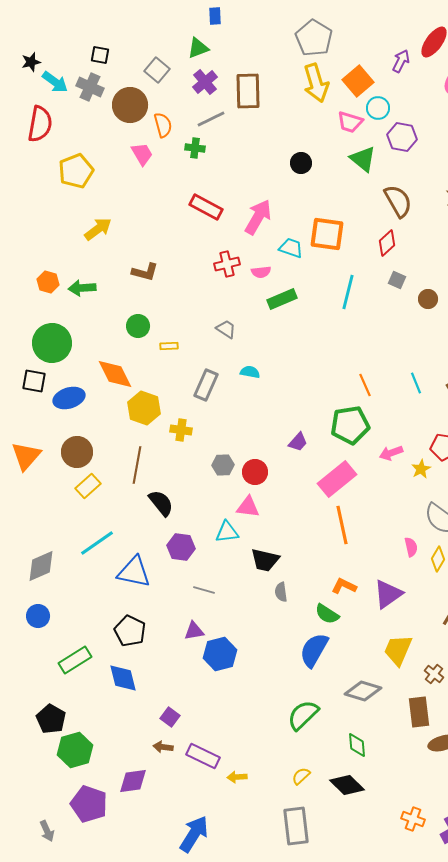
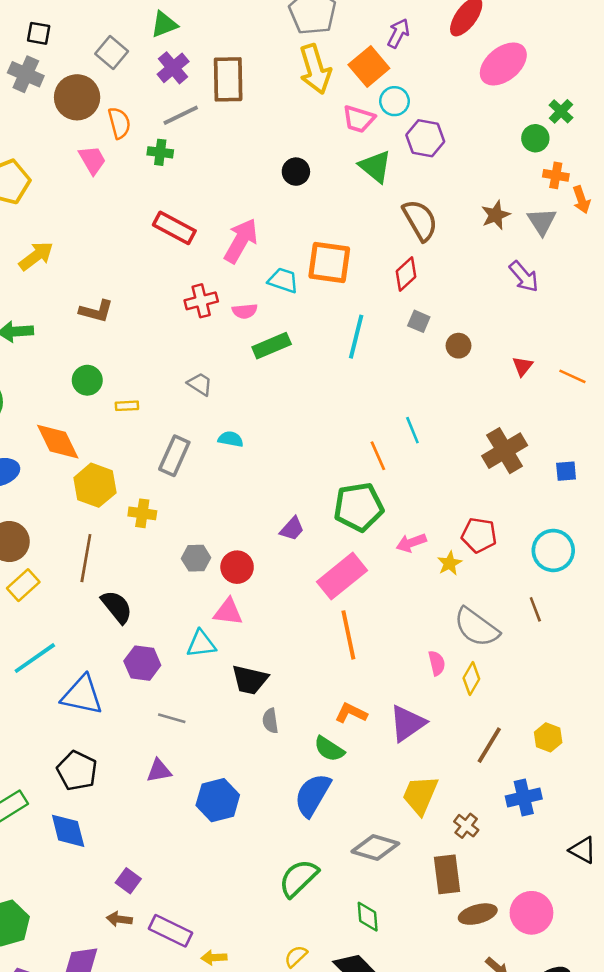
purple arrow: (401, 61) -> (398, 33), moved
cyan line: (416, 383) -> (412, 430), moved
blue hexagon: (220, 654) -> (218, 800), moved

